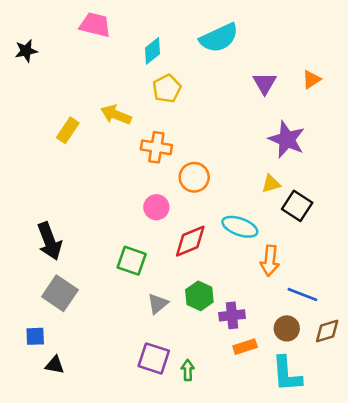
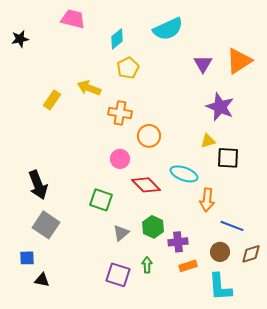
orange triangle: (312, 80) -> (239, 61), size x1.8
black square: (297, 206) -> (228, 158), turned -30
red diamond: (190, 241) -> (146, 185), turned 68
green arrow: (188, 370) -> (147, 265), moved

